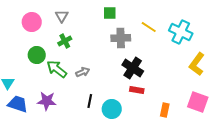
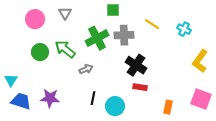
cyan cross: (181, 32) -> (184, 29), size x0.6
green cross: (65, 41) -> (97, 38), moved, size x1.6
green arrow: (57, 69) -> (65, 49), moved

